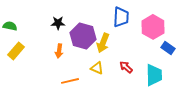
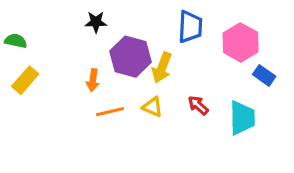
black star: (58, 23) -> (96, 22), moved
orange line: (70, 81) -> (110, 112), moved

